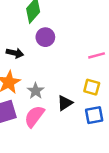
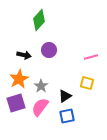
purple circle: (45, 37) -> (49, 50), moved
blue square: (94, 115) -> (67, 116), moved

